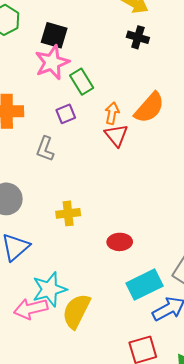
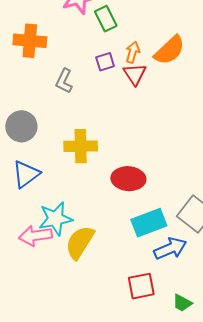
purple square: (66, 114) -> (105, 62), moved
yellow cross: (68, 213) -> (81, 146), size x1.4
red ellipse: (120, 242) -> (128, 179), size x1.4

